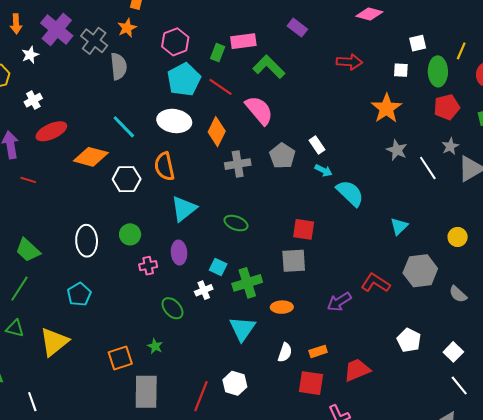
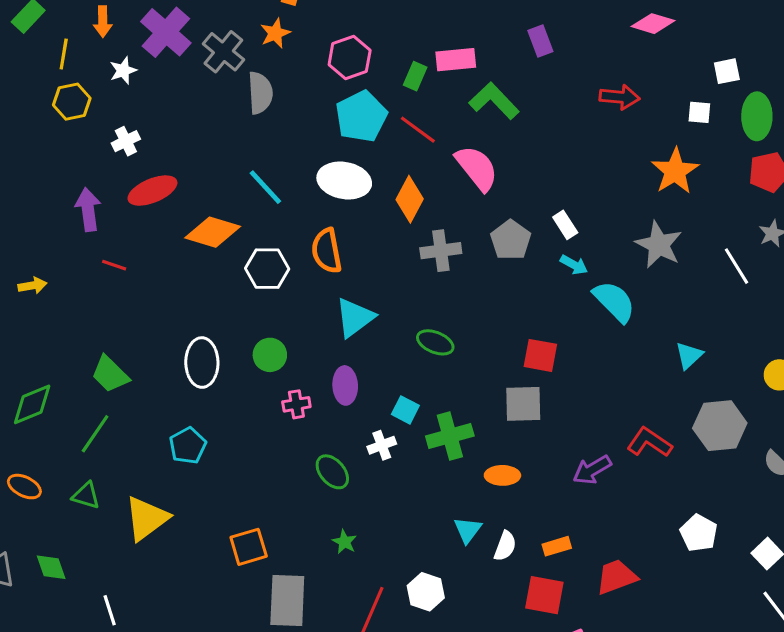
purple rectangle: (297, 28) -> (540, 41), turned 30
gray star: (397, 150) -> (659, 245), moved, size x1.4
cyan triangle: (242, 329) -> (468, 530), moved, size x0.7
green star: (155, 346) -> (344, 542), moved

